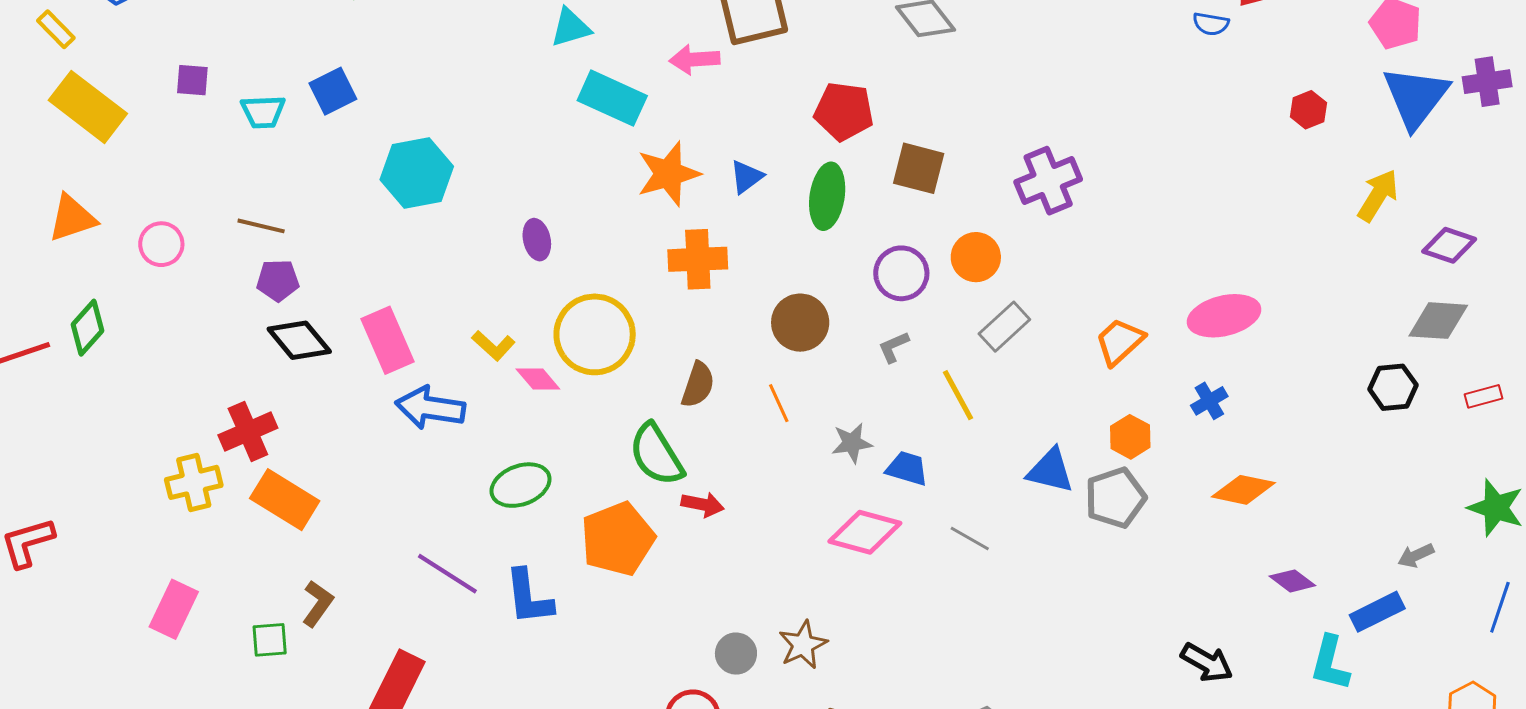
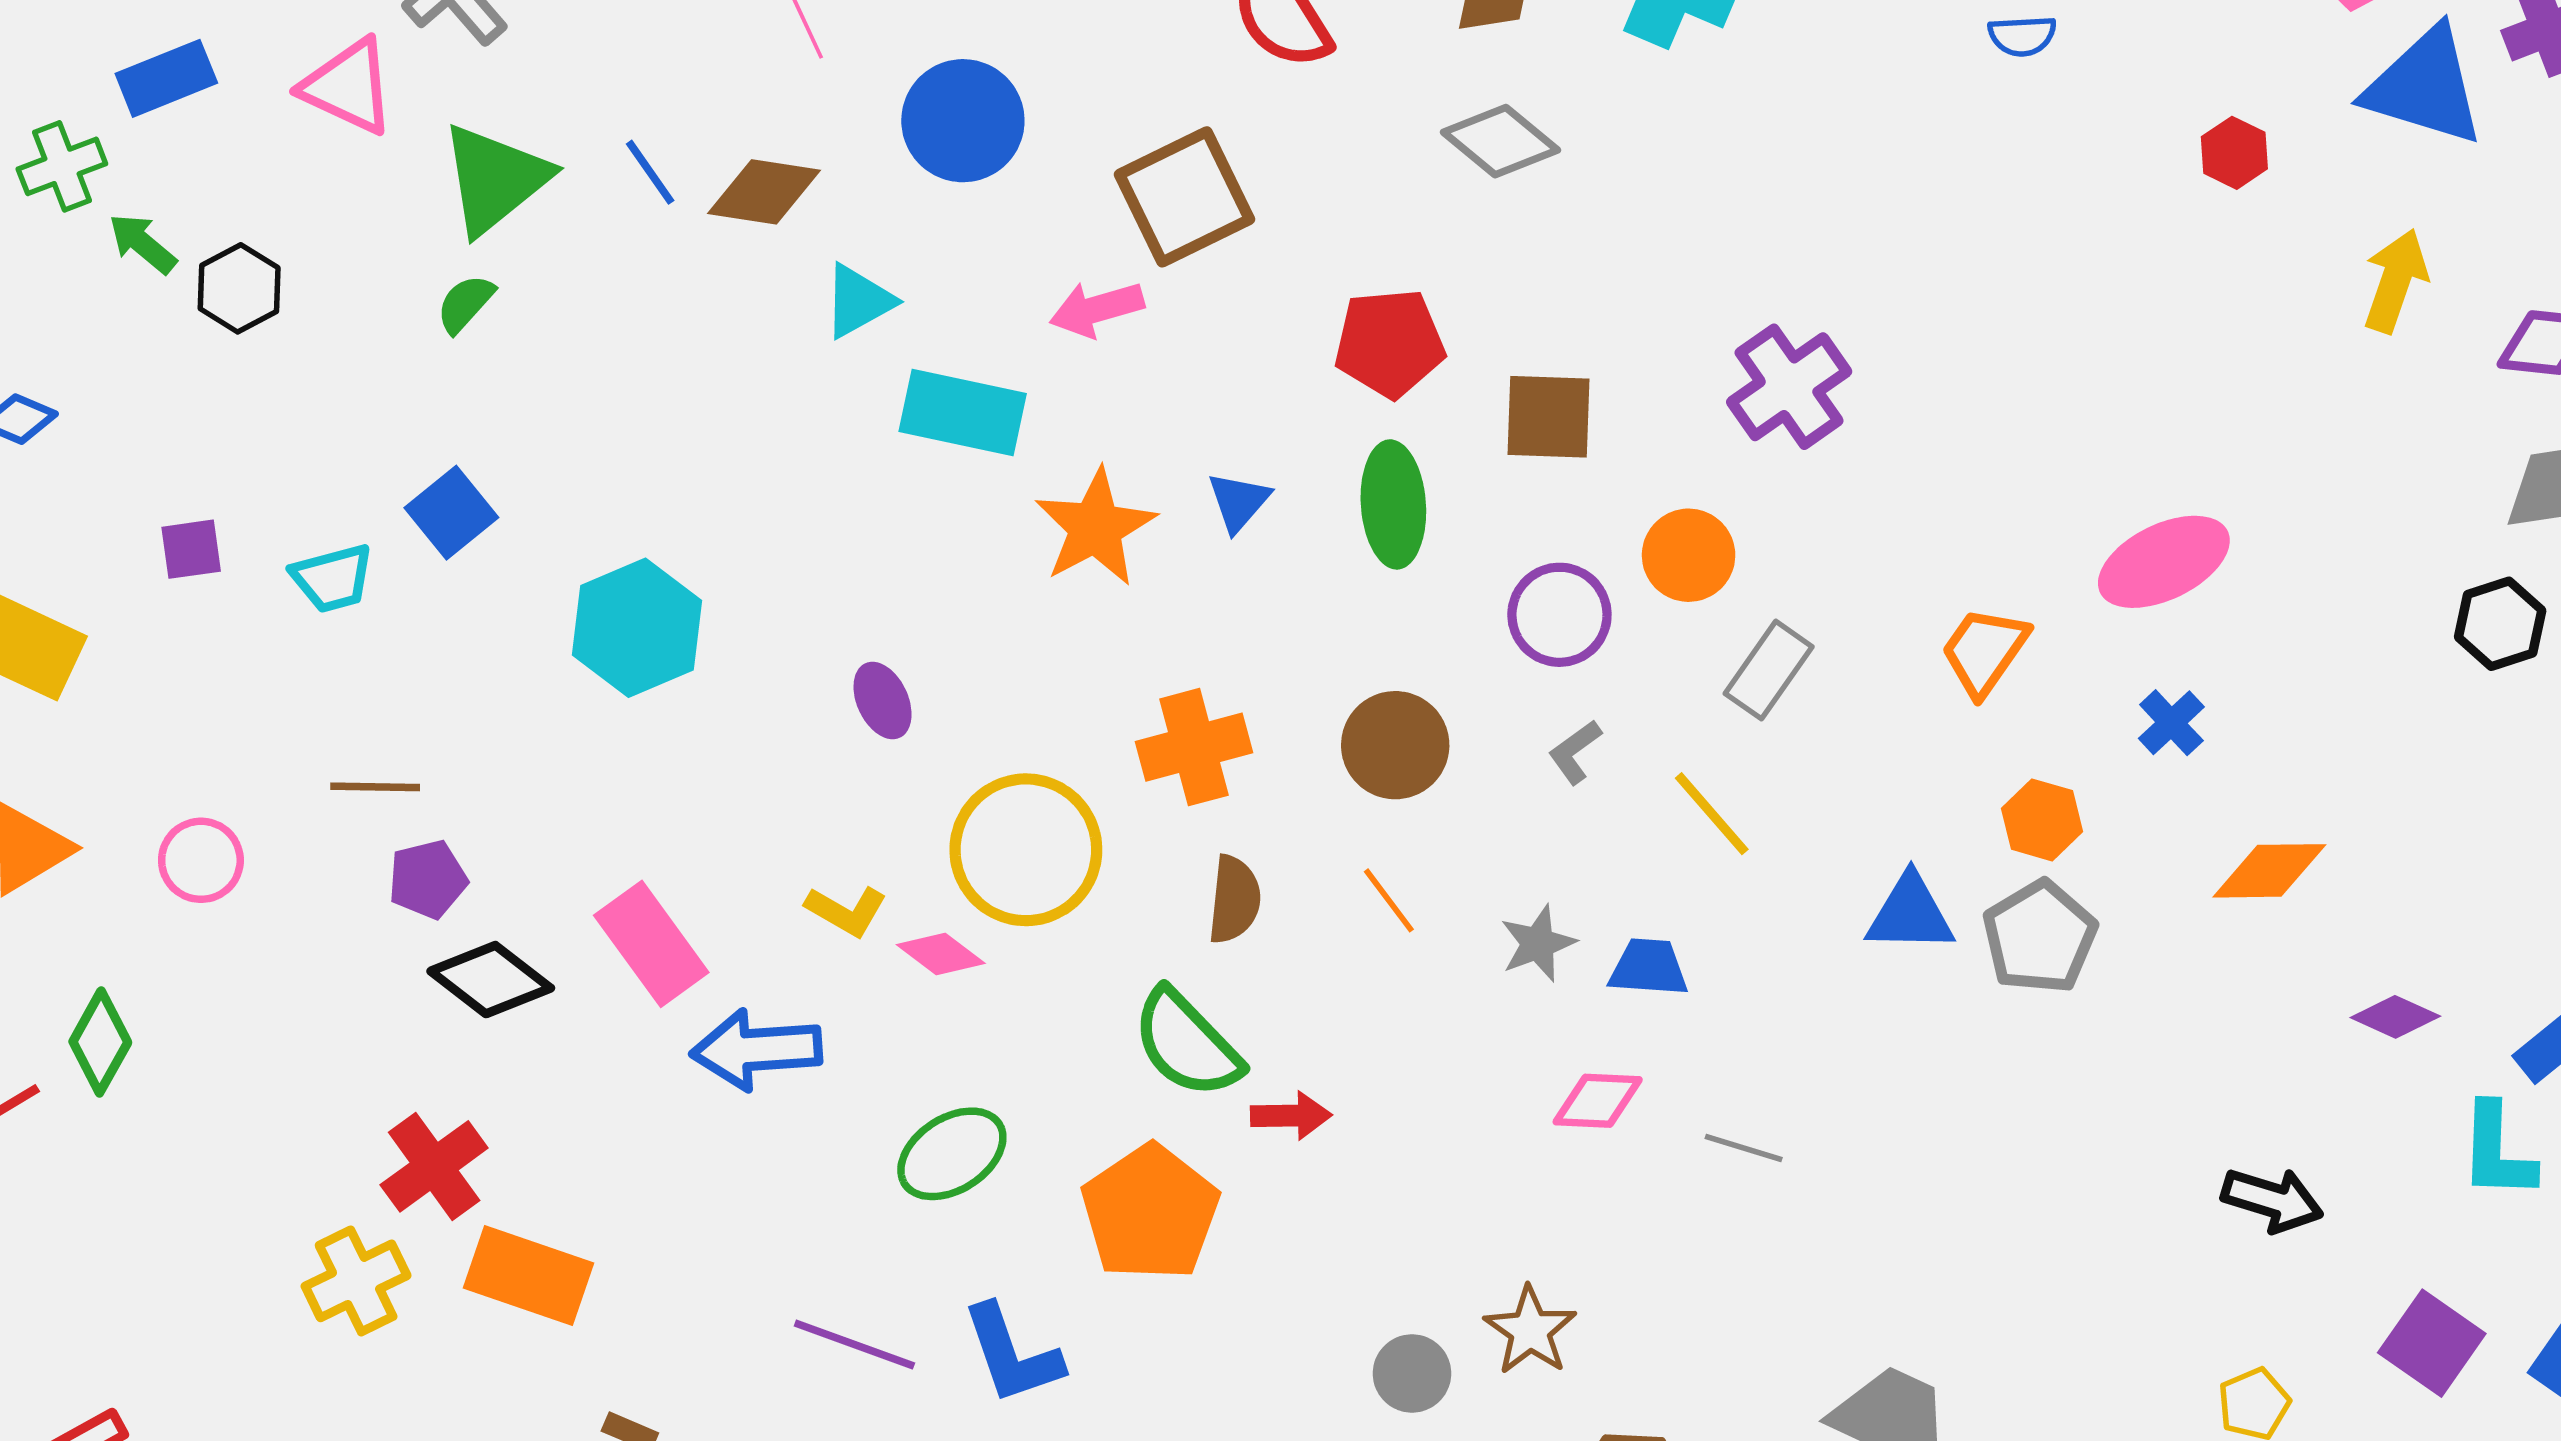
blue triangle: (1416, 97) -> (2425, 87), turned -38
orange cross: (698, 259) -> (1194, 747), moved
pink diamond: (865, 532) -> (1598, 1101), size x0.7
gray line: (970, 538) -> (1744, 1148), moved

